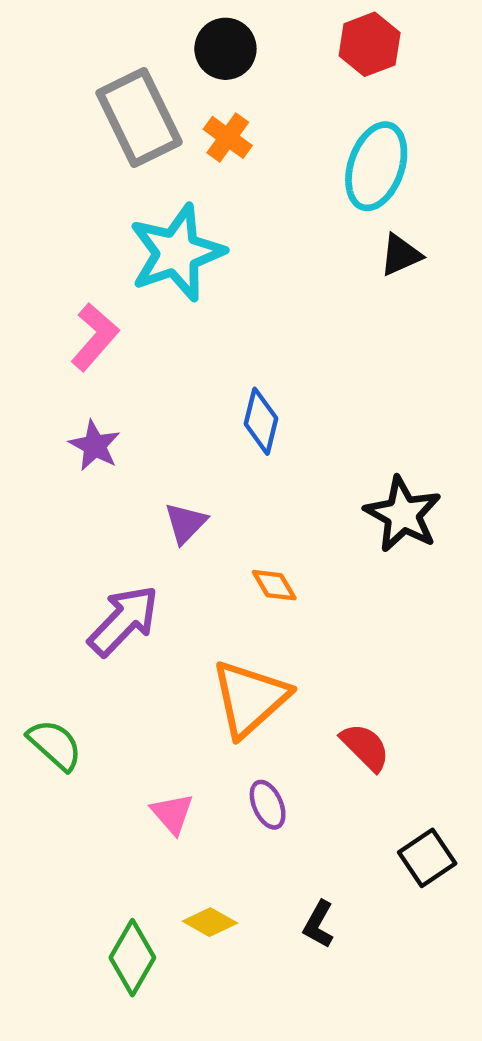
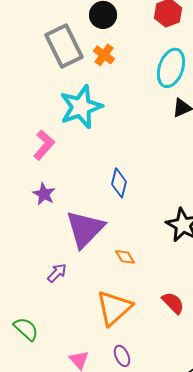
purple triangle: (186, 523) -> (85, 229), size x2.0
purple arrow: (124, 621) -> (57, 273), size x0.6
red semicircle: (365, 747) -> (173, 303), moved

